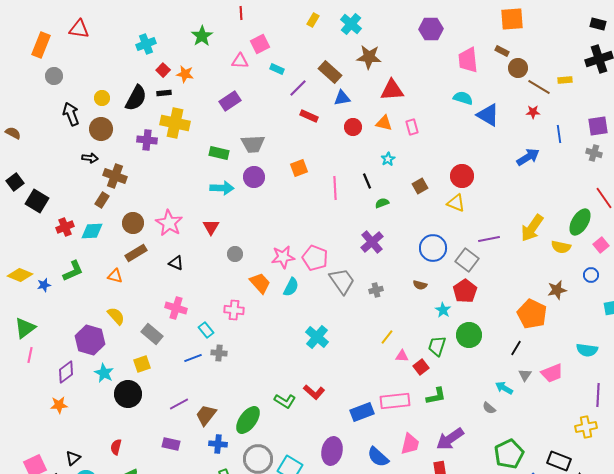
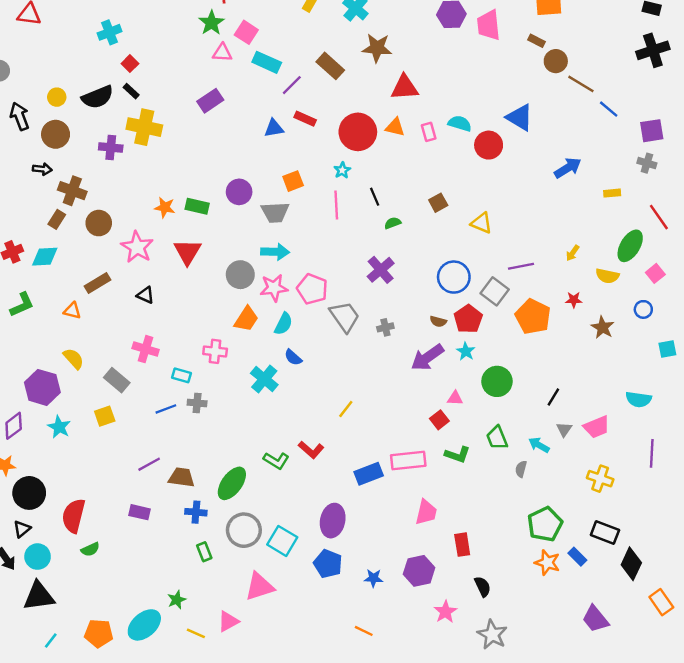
green star: (202, 36) -> (211, 23), moved
pink square: (260, 44) -> (246, 32), turned -30
pink trapezoid: (468, 60) -> (489, 25), moved
cyan rectangle: (277, 69) -> (267, 62), size x1.6
orange star: (185, 74) -> (165, 207), moved
yellow rectangle: (565, 80) -> (612, 193), moved
black rectangle: (164, 93) -> (131, 91), turned 48
black semicircle: (136, 98) -> (98, 97), turned 40
blue triangle: (342, 98) -> (274, 128), moved
cyan semicircle: (463, 98) -> (460, 123), moved
red star: (533, 112) -> (574, 300), moved
red circle: (353, 127) -> (358, 132), size x1.8
blue line: (559, 134) -> (609, 109), moved, turned -42
gray trapezoid: (253, 144) -> (275, 212), moved
green rectangle: (219, 153) -> (197, 206), moved
cyan star: (388, 159) -> (342, 170), moved
red circle: (462, 176) -> (489, 145), moved
cyan arrow: (222, 188) -> (275, 252), moved
brown circle: (133, 223) -> (99, 223), moved
red triangle: (211, 227) -> (187, 252), size x1.4
yellow arrow: (532, 228) -> (573, 253), size x0.5
gray circle: (235, 254) -> (240, 275), moved, size x1.5
orange trapezoid: (260, 283) -> (246, 319), turned 75
brown star: (557, 290) -> (603, 327), turned -30
red pentagon: (465, 291) -> (468, 319), moved
orange pentagon: (532, 314) -> (533, 317), moved
cyan rectangle: (206, 330) -> (181, 375), turned -35
cyan cross: (317, 337) -> (264, 379), moved
yellow line: (387, 337) -> (346, 409), moved
green trapezoid: (437, 346) -> (497, 438), moved, turned -40
pink triangle: (402, 356) -> (455, 398), moved
black circle: (128, 394) -> (29, 493), moved
green L-shape: (436, 396) -> (457, 455), turned 30
gray semicircle: (489, 408) -> (521, 469), turned 64
brown trapezoid: (206, 415) -> (181, 477), turned 60
yellow cross: (586, 427) -> (600, 479), moved, turned 30
purple arrow: (450, 439) -> (427, 357), moved
red semicircle: (116, 447) -> (74, 516), size x1.8
blue semicircle: (378, 457) -> (293, 357), moved, size x0.7

